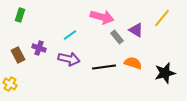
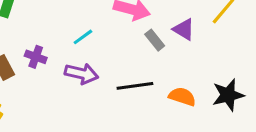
orange semicircle: (133, 63) -> (182, 97), moved

